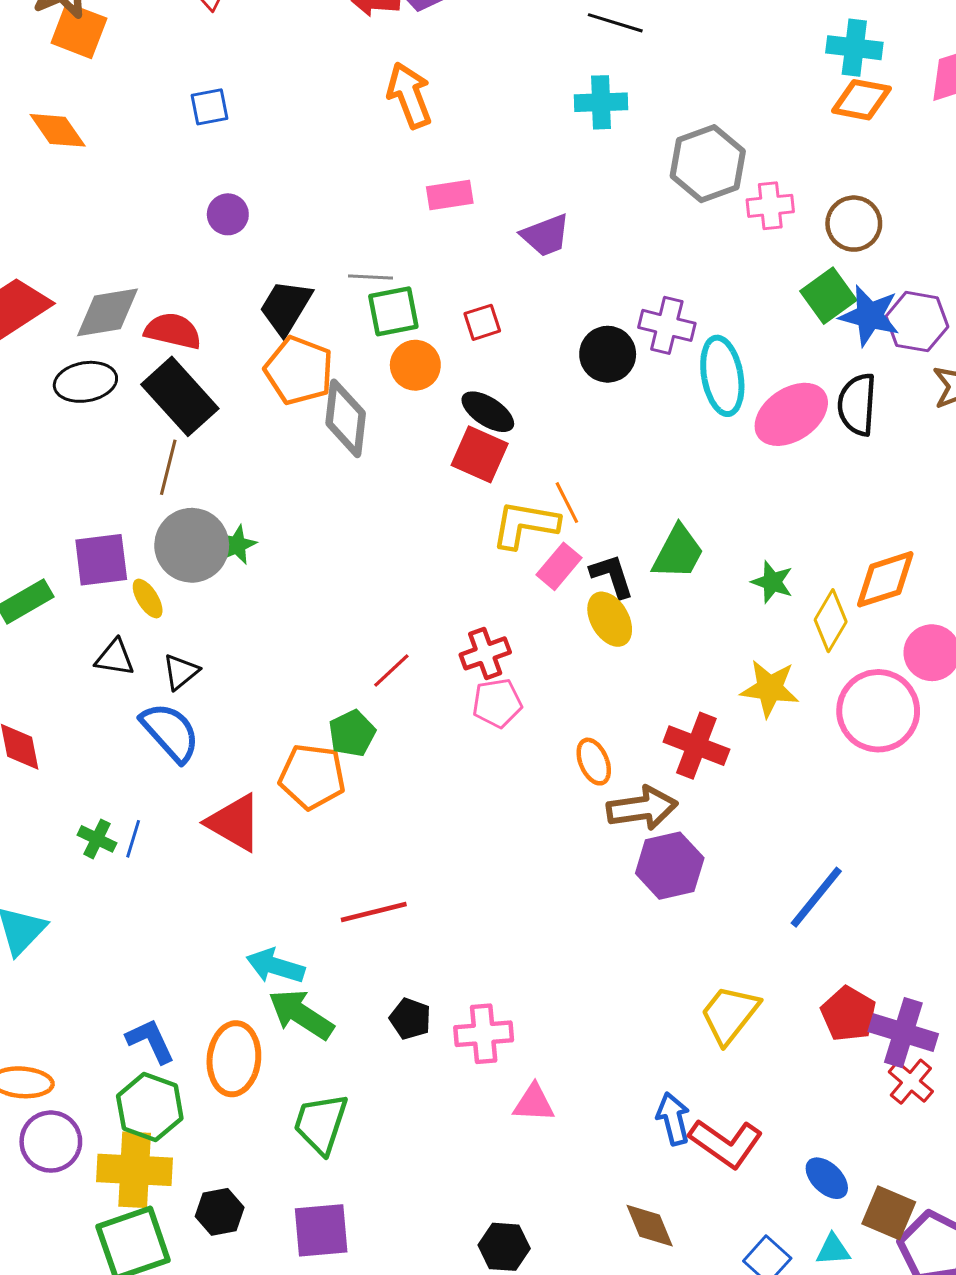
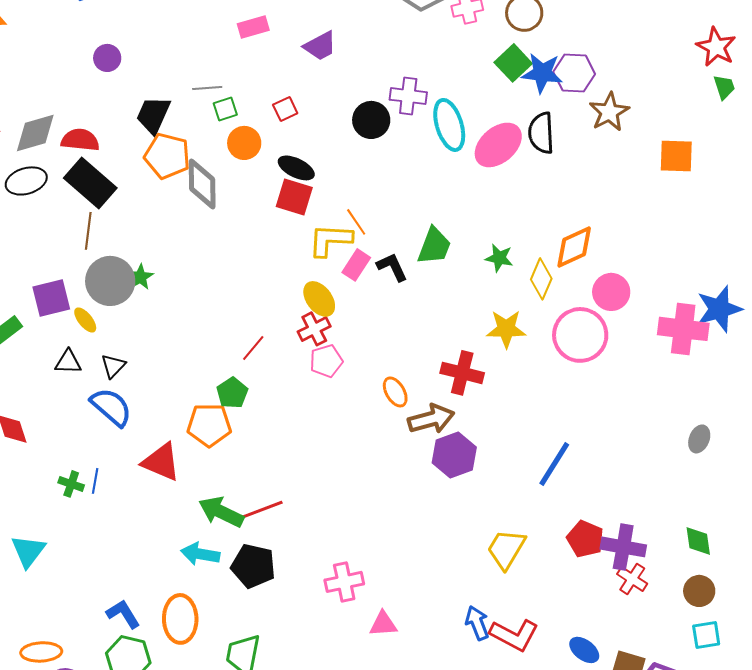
green square: (393, 311) -> (225, 109), size x0.7
yellow ellipse: (610, 619) -> (319, 299), moved
green arrow: (301, 1014) -> (221, 512), moved
black pentagon: (410, 1019) -> (253, 566), moved, size x1.6

